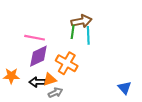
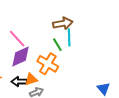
green line: (73, 32) -> (57, 45), moved, turned -40
pink line: (35, 38) -> (17, 39), turned 36

